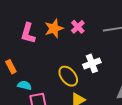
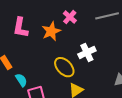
orange star: (54, 29) -> (51, 31), moved
cyan semicircle: (24, 85) -> (21, 80), turned 48

